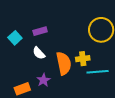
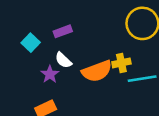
orange semicircle: (64, 63) -> (97, 71), turned 85
purple star: (43, 80) -> (50, 74), moved

